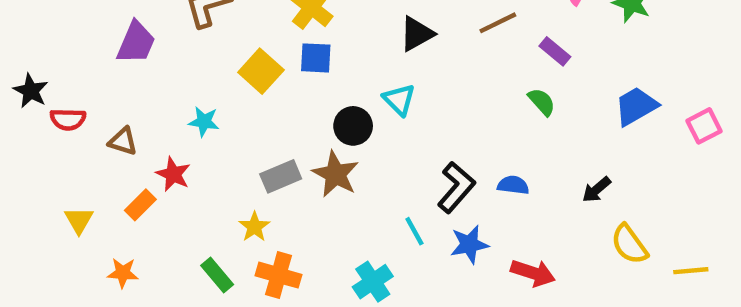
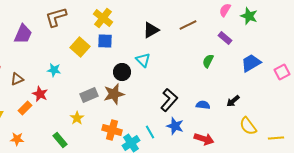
purple rectangle: (555, 51) -> (225, 38), moved
green semicircle: (542, 102) -> (208, 61), turned -112
brown triangle: (123, 141) -> (17, 79), turned -40
brown star: (336, 174) -> (114, 94), turned 30
blue semicircle: (513, 185) -> (203, 105), moved
cyan line: (414, 231) -> (150, 132), moved
blue star: (469, 244) -> (175, 126), turned 30
orange cross: (279, 275) -> (112, 130), moved

